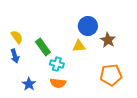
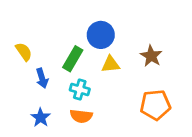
blue circle: (88, 26) -> (101, 35), moved
green rectangle: (43, 47) -> (73, 59), moved, turned 66
blue arrow: (15, 56) -> (42, 78), moved

